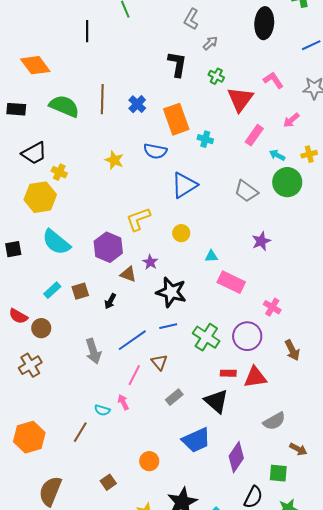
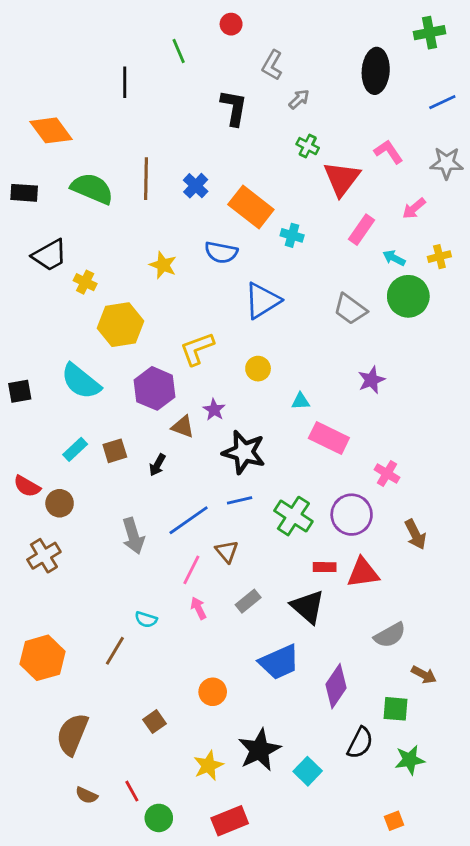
black L-shape: (177, 64) -> (234, 108), moved
orange rectangle: (176, 119) -> (251, 207), turned -32
yellow hexagon: (40, 197) -> (121, 325), moved
pink arrow: (123, 402) -> (198, 608), moved

